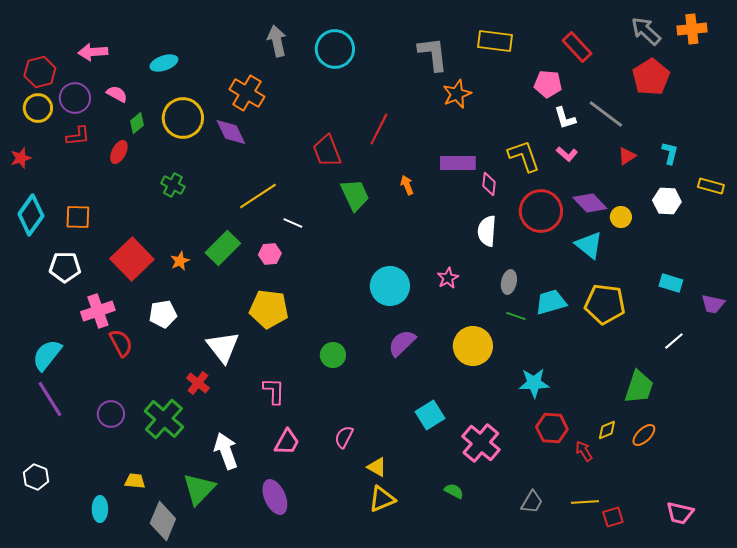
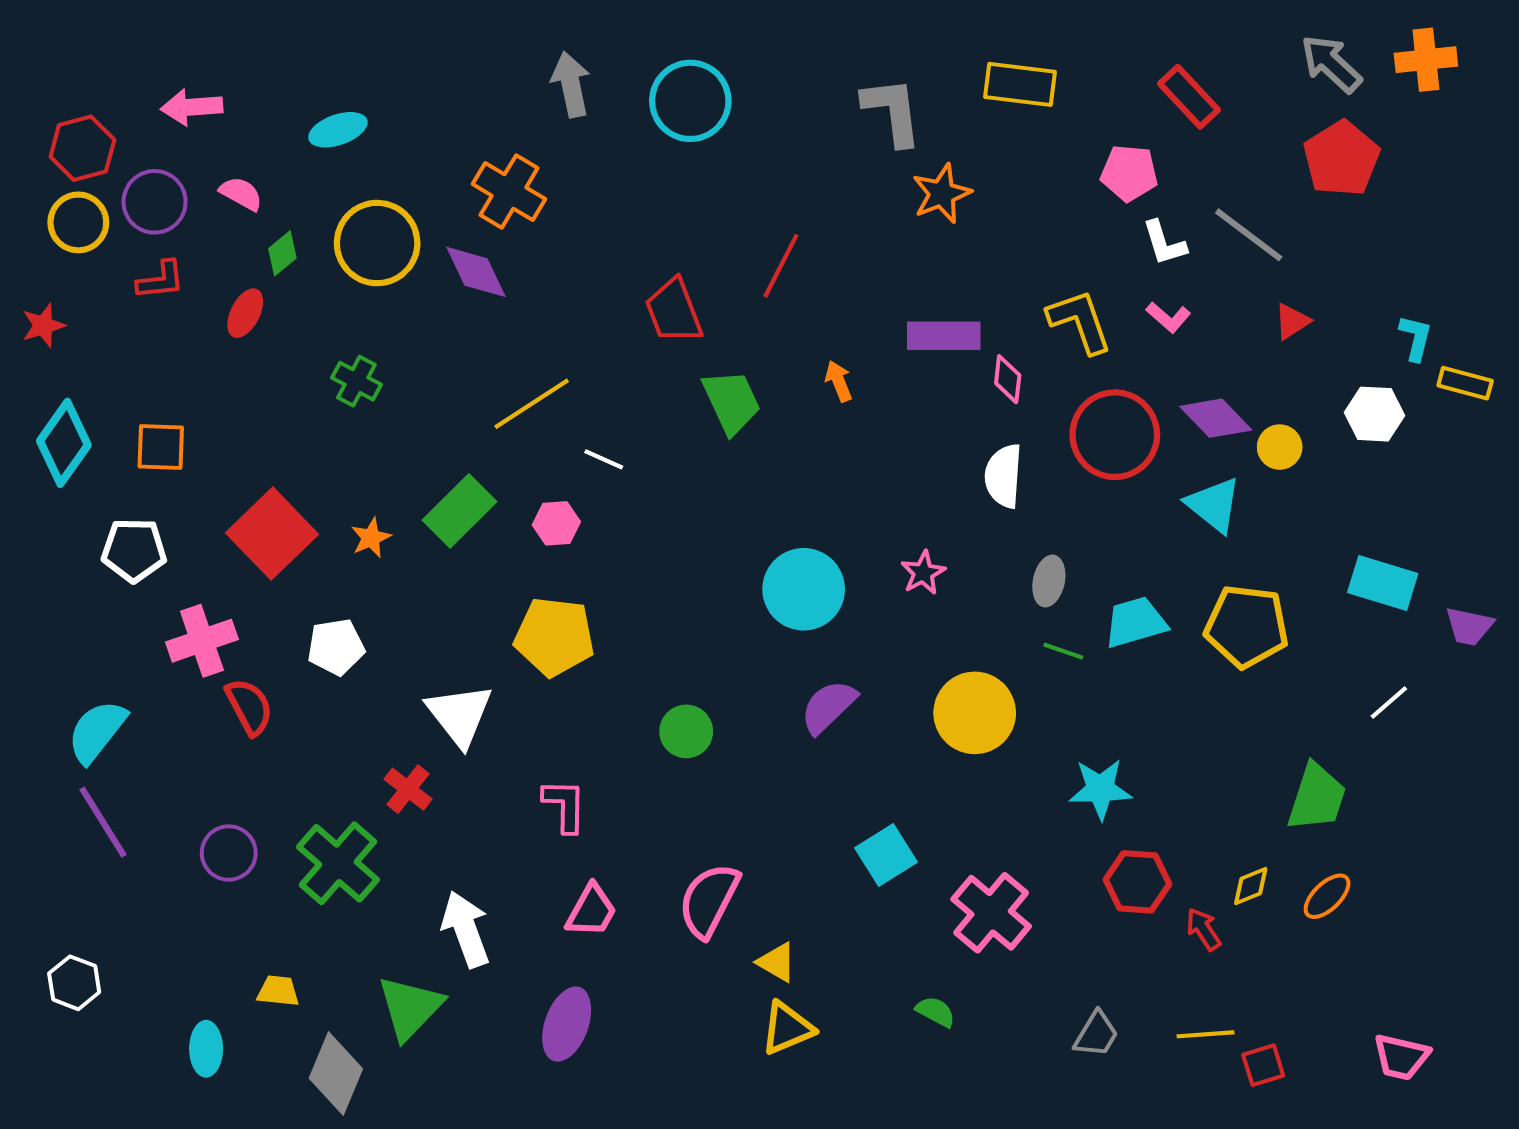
cyan L-shape: (670, 153) -> (1416, 338), moved
cyan rectangle: (671, 283) -> (1383, 583), size x1.4
pink semicircle: (344, 437) -> (709, 900), size x1.6
purple ellipse: (275, 497) -> (567, 1024), turned 44

